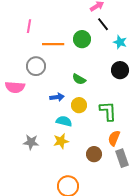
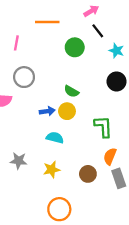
pink line: (29, 26) -> (16, 43), moved
orange line: (53, 44) -> (47, 22), moved
yellow circle: (79, 105) -> (67, 111), moved
yellow star: (61, 141) -> (52, 170), moved

